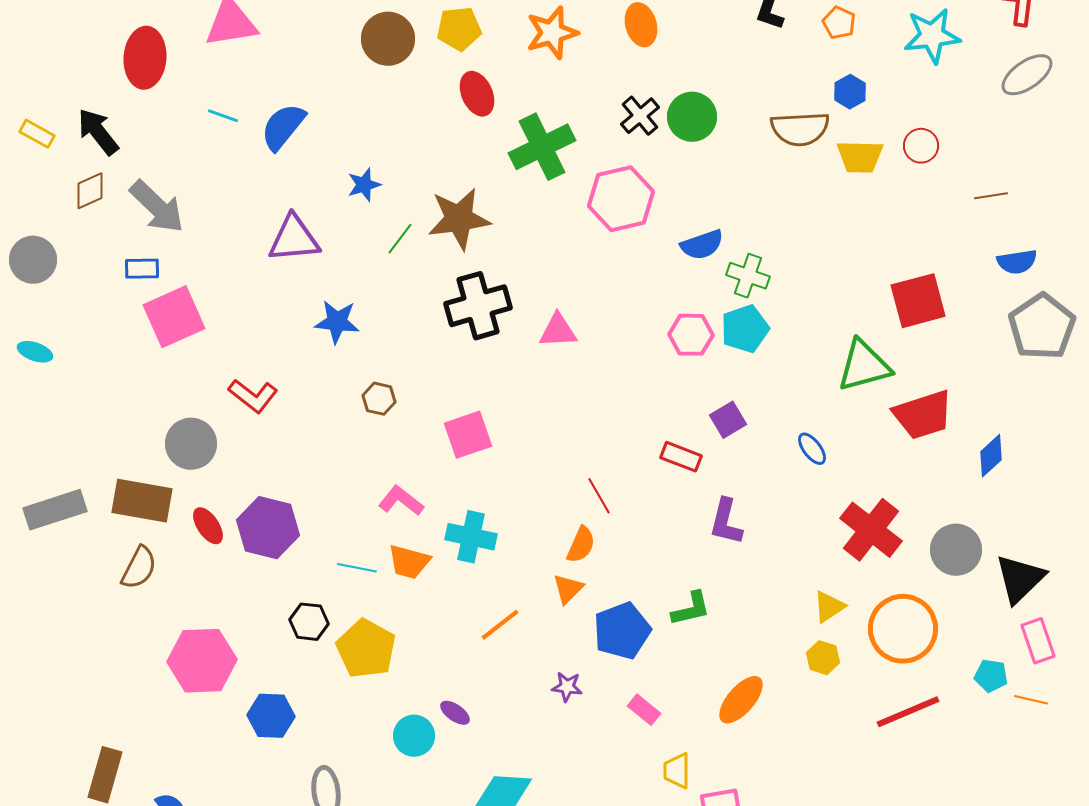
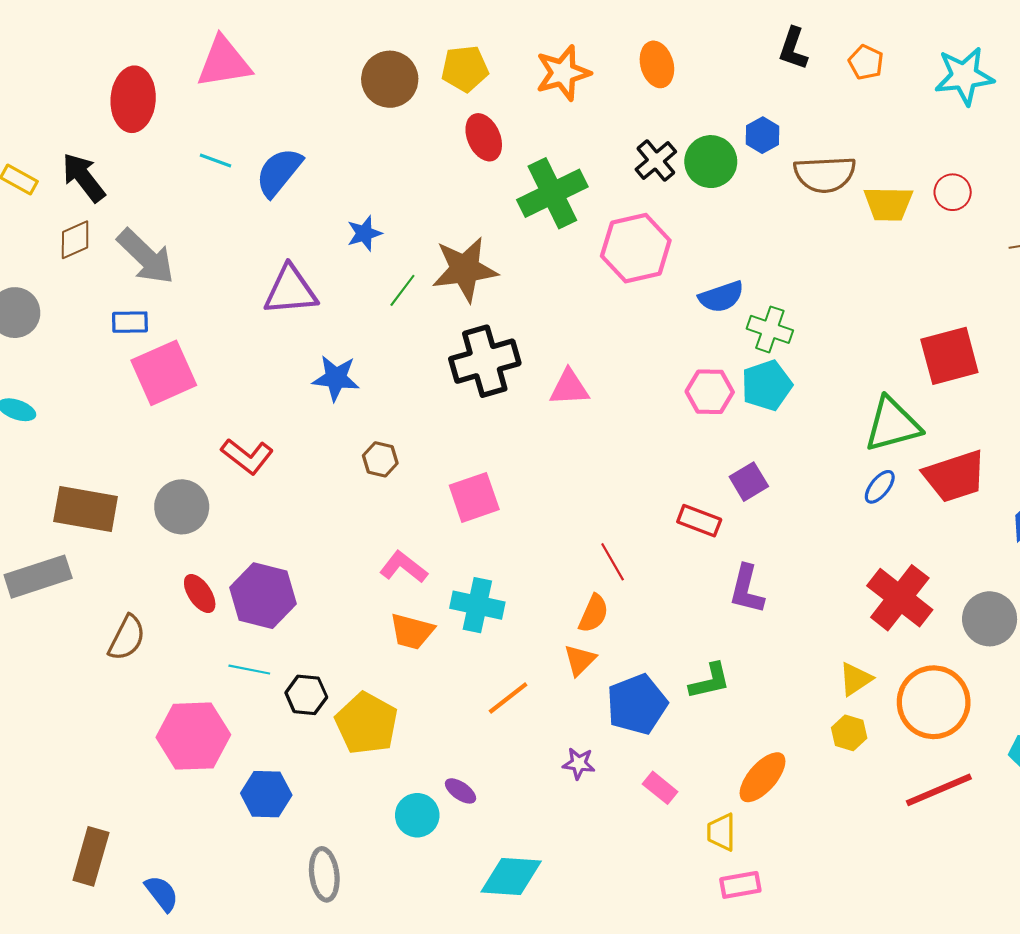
blue hexagon: (850, 92) -> (763, 135), moved
blue ellipse: (812, 449) -> (880, 487), moved, turned 76
brown rectangle: (142, 501) -> (86, 509), moved
cyan line: (357, 568) -> (249, 670), moved
yellow trapezoid: (677, 771) -> (721, 832), moved

